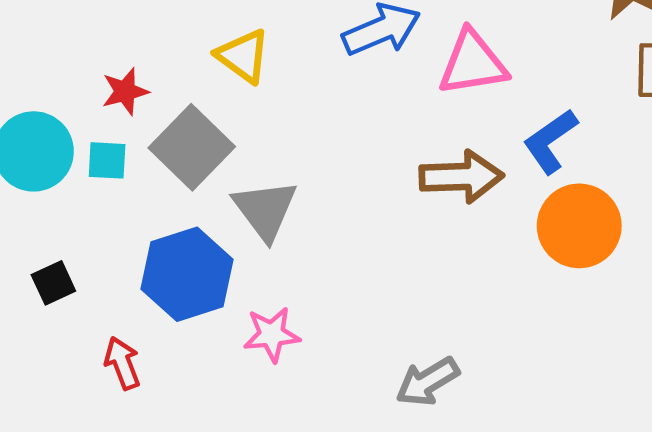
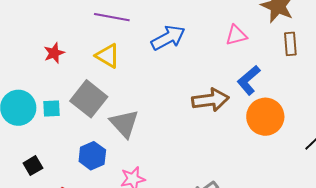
pink triangle: (473, 63) -> (236, 35), moved, size x0.7
red star: (125, 91) -> (54, 53), moved
blue hexagon: (187, 274) -> (92, 156), size x0.7

